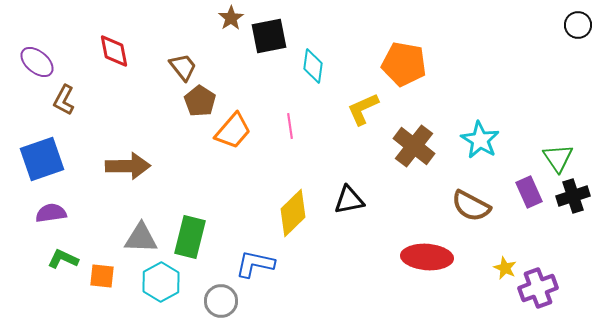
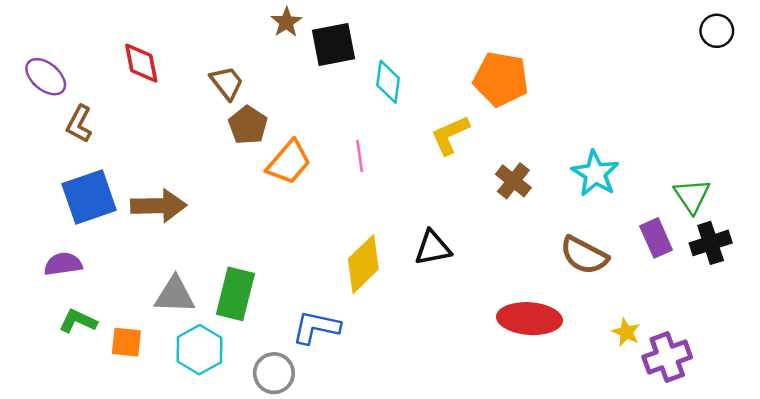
brown cross: (414, 146) -> (513, 181), size x0.7
blue square: (42, 159) -> (89, 197), moved

